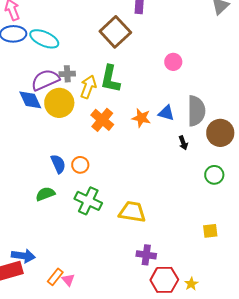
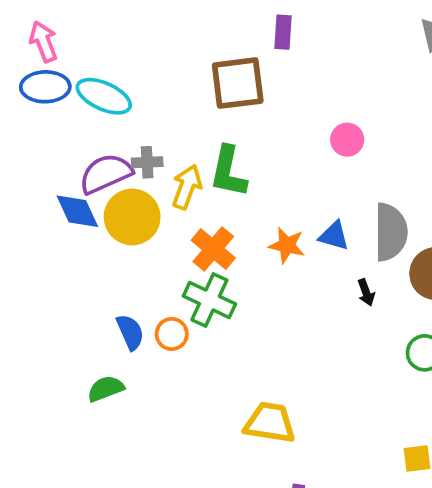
brown square: (115, 32) -> (238, 83), turned 36
green cross: (88, 201) -> (209, 300), moved

